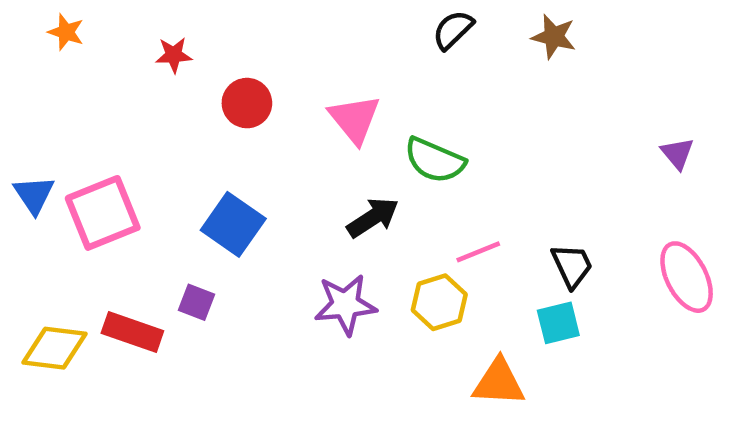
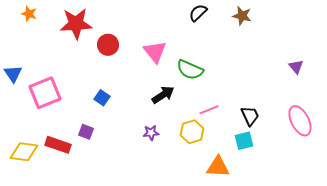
red star: (174, 55) -> (76, 24), size x2.0
blue triangle: (34, 195) -> (13, 74), moved
blue square: (233, 224) -> (102, 98), size x0.6
purple star: (345, 305) -> (151, 133), size x0.6

